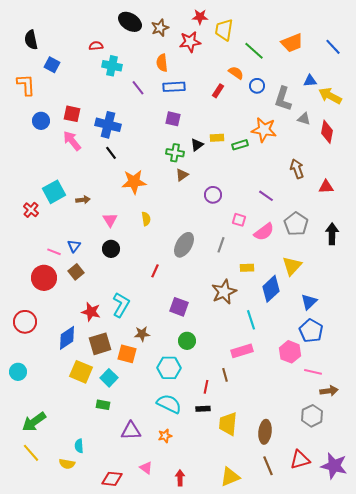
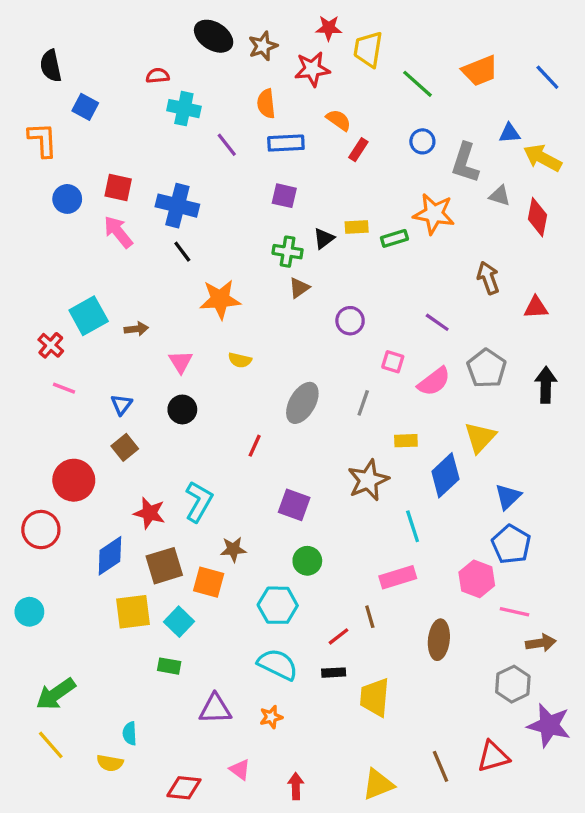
orange semicircle: (236, 73) -> (339, 120), moved
yellow semicircle: (146, 219) -> (240, 360), turned 112
pink line: (54, 252) -> (64, 388), moved
red circle: (44, 278) -> (74, 480), moved
yellow square: (81, 372) -> (133, 612), turned -30
red line: (206, 387) -> (339, 636), turned 40
brown ellipse: (265, 432) -> (439, 640), moved
purple star: (334, 466) -> (549, 725), moved

